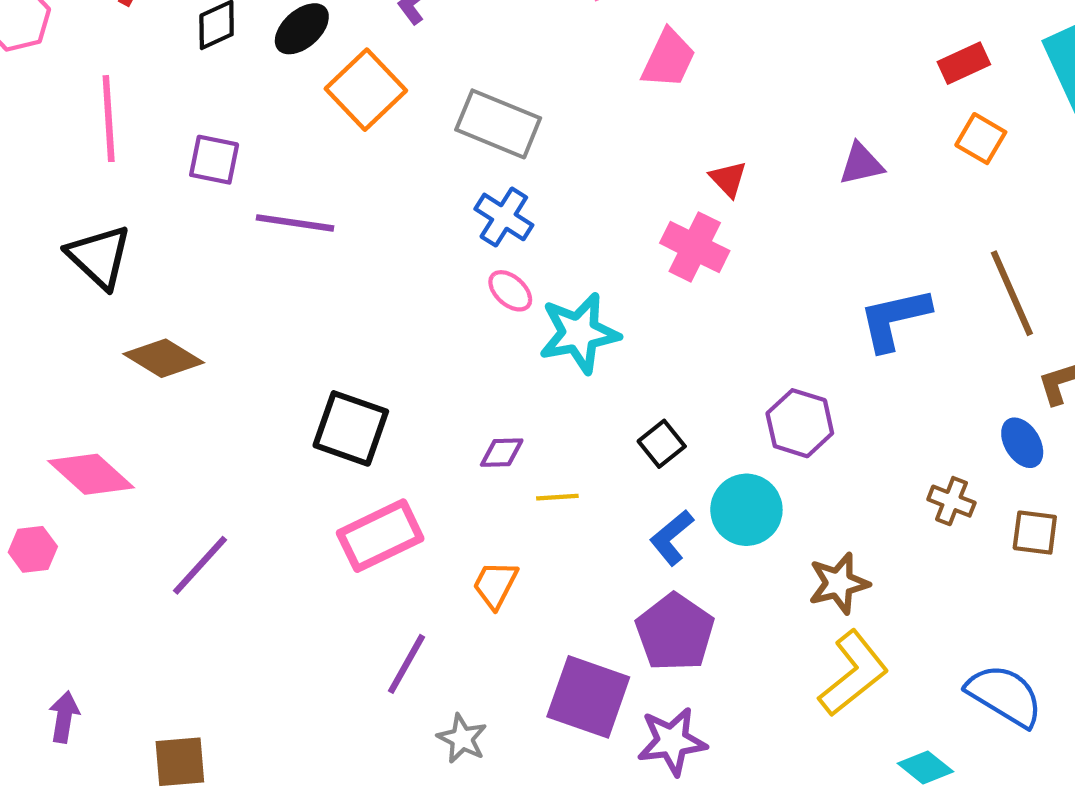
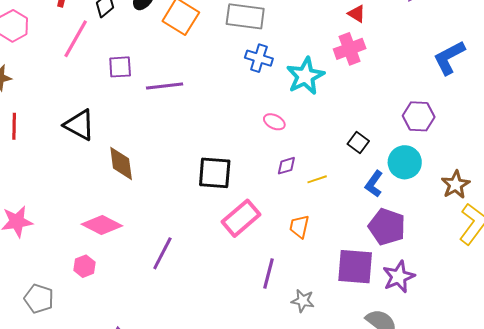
pink line: (109, 119) -> (76, 39), moved, turned 48
pink cross: (695, 247) -> (350, 49), turned -32
pink ellipse: (510, 291) -> (274, 122), moved
cyan star: (579, 333) -> (305, 76), moved
brown diamond: (164, 358) -> (121, 163), turned 66

